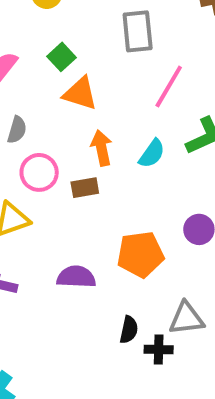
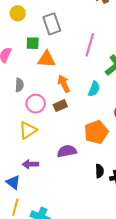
gray rectangle: (138, 31) -> (52, 24), moved
green square: (61, 57) -> (33, 43), turned -32
cyan semicircle: (152, 154) -> (94, 89), moved

